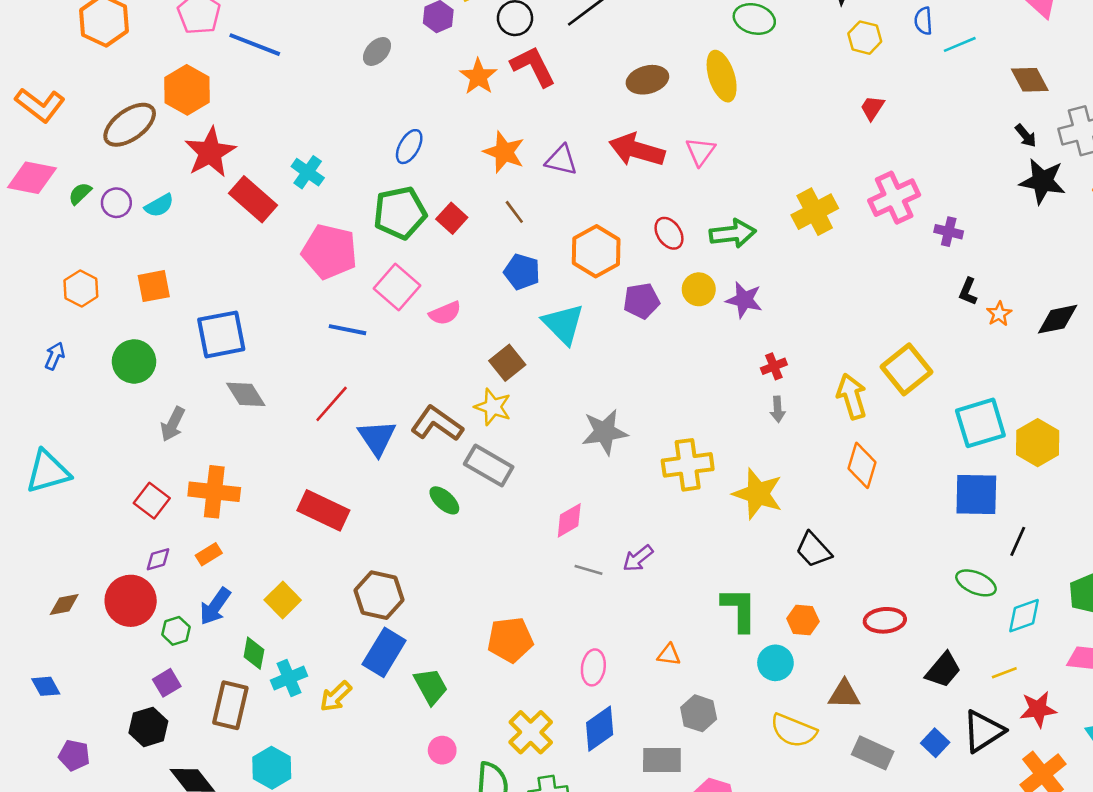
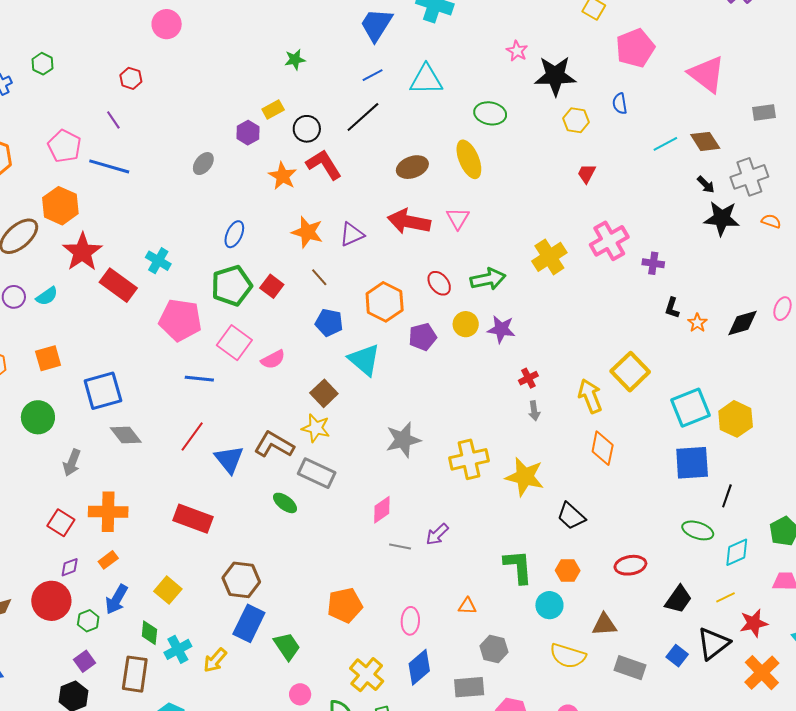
cyan line: (960, 44) -> (665, 144), moved
purple triangle: (561, 160) -> (352, 234), turned -32

